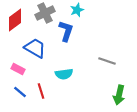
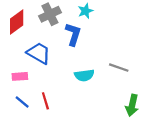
pink rectangle: (18, 69) -> (20, 76), turned -32
cyan semicircle: (64, 74) -> (84, 75), moved

